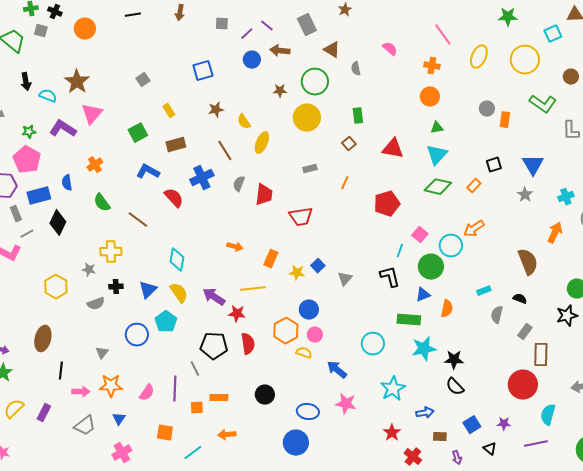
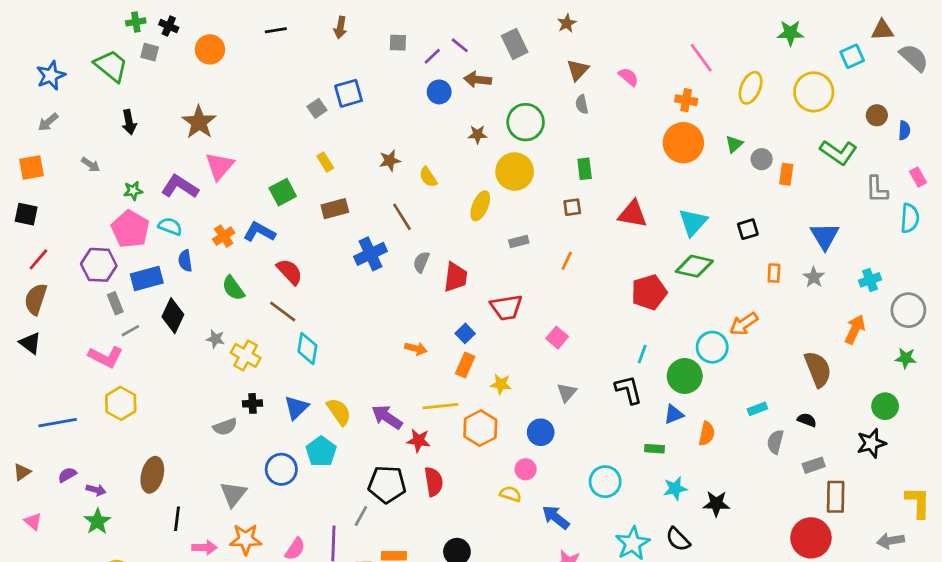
brown triangle: (332, 50) -> (578, 70), moved, turned 42
blue square: (203, 71) -> (349, 93), moved
gray square: (143, 80) -> (317, 108), moved
cyan semicircle: (48, 96) -> (170, 226), moved
orange circle: (430, 97) -> (683, 143), size x1.5
green triangle: (437, 128) -> (734, 144), moved, turned -32
yellow ellipse: (262, 143) -> (480, 206), moved
brown square: (349, 144) -> (572, 207), turned 32
black square: (494, 165) -> (748, 229), moved
blue L-shape: (148, 172) -> (259, 232), moved
orange rectangle: (474, 186) -> (774, 273), moved, turned -40
red semicircle: (174, 198) -> (290, 272), moved
red pentagon: (387, 204) -> (649, 292), moved
pink square: (420, 235) -> (557, 338), moved
yellow cross: (111, 252) -> (246, 355), turned 30
cyan diamond: (177, 260) -> (307, 349), moved
blue square: (318, 266) -> (465, 333), moved
gray star: (89, 270) -> (215, 339), moved
yellow hexagon: (56, 287) -> (121, 403), moved
blue circle: (309, 310) -> (541, 432), moved
green rectangle: (409, 320) -> (655, 449), size x0.6
orange hexagon: (286, 331) -> (480, 428), moved
gray rectangle: (525, 332) -> (814, 465), turned 35
cyan star: (424, 349) -> (675, 489), size x0.7
gray triangle: (102, 353) -> (233, 494), size x1.5
gray line: (195, 369) -> (361, 516), turned 56
black semicircle: (455, 387) -> (678, 539), moved

